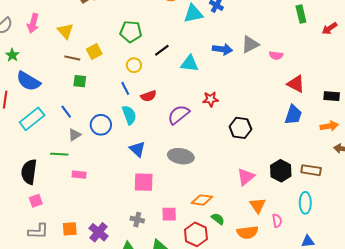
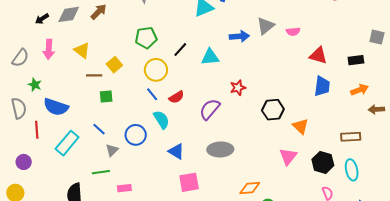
yellow circle: (134, 65) -> (156, 70), size x1.5
black hexagon: (281, 171) -> (323, 162), moved
orange triangle: (258, 205) -> (301, 126), moved

